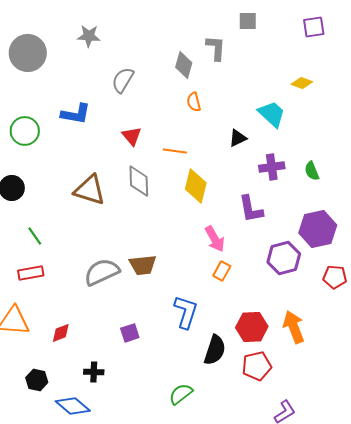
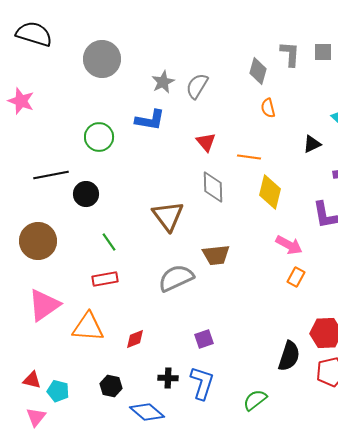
gray square: (248, 21) -> (323, 52), moved
gray star: (89, 36) -> (163, 82), moved, turned -30
brown triangle: (90, 190) -> (168, 216), moved, turned 36
pink arrow: (215, 239) -> (289, 245), turned -32
brown trapezoid: (143, 265) -> (216, 255), moved
blue L-shape: (186, 312) -> (202, 383), moved

